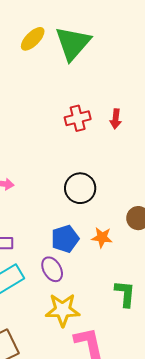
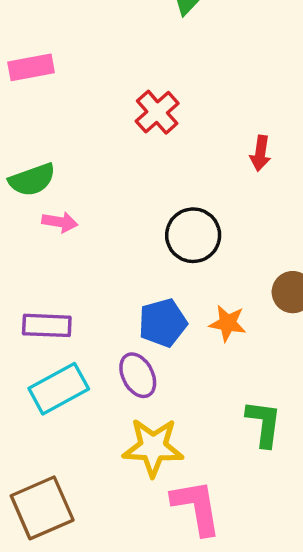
red cross: (78, 118) -> (157, 112), moved, turned -30
red arrow: (116, 119) -> (260, 153), moved

